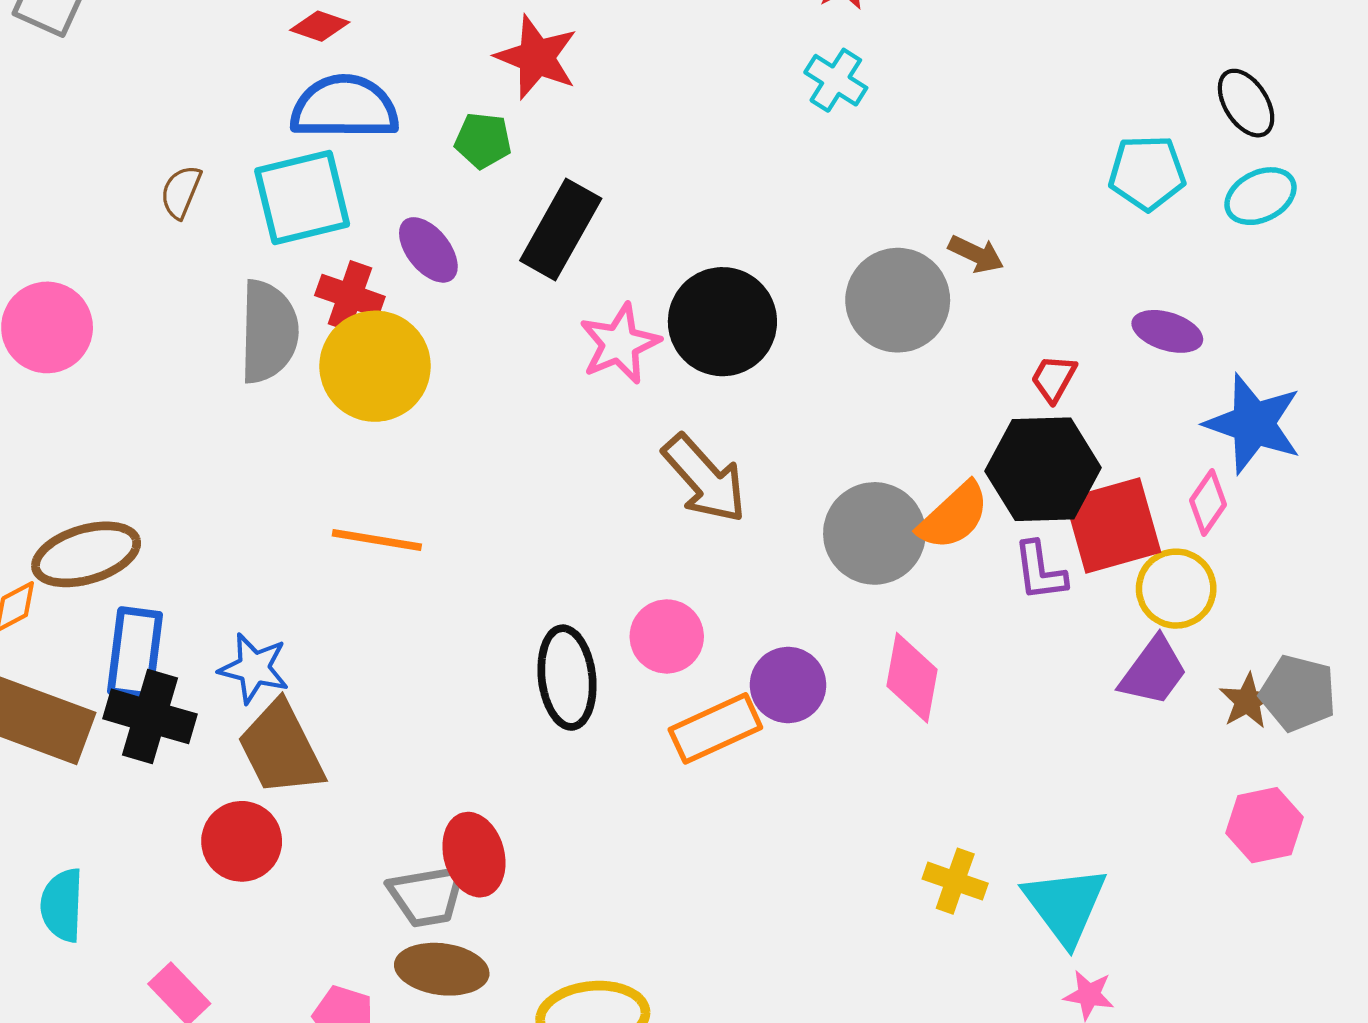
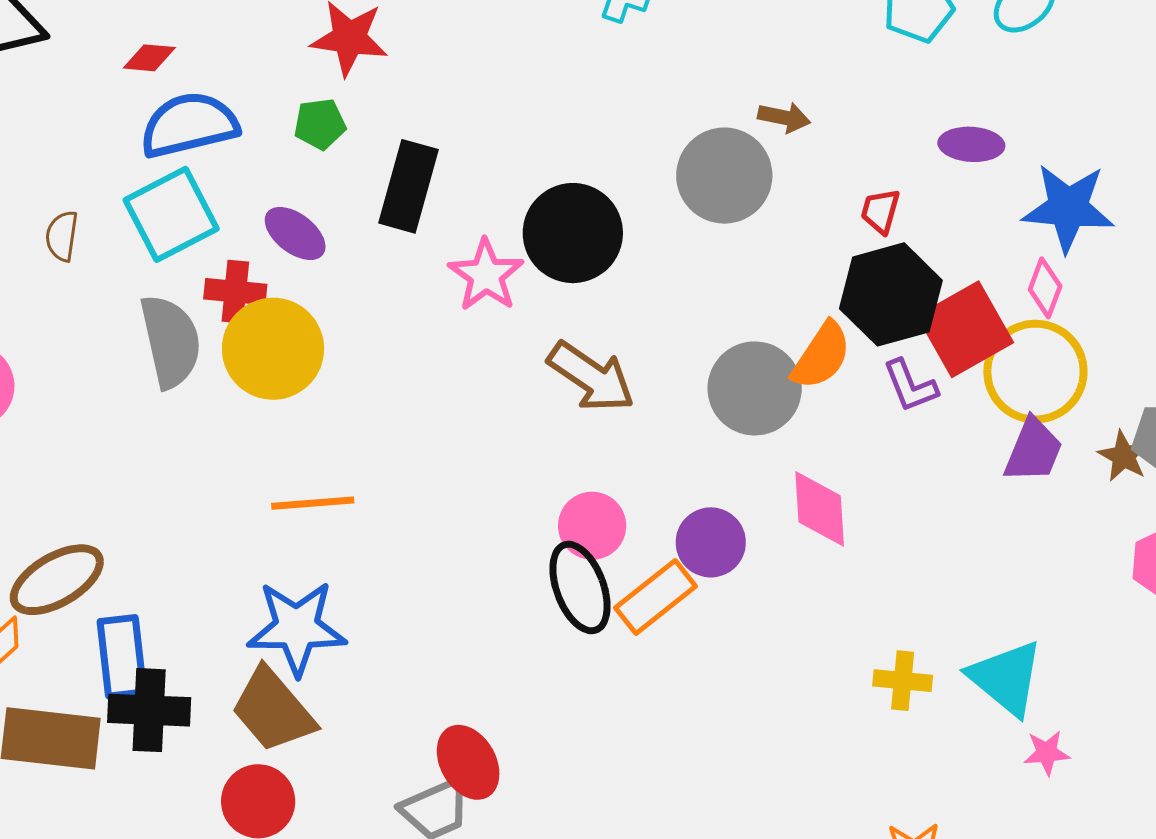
yellow circle: (1176, 589) -> (1035, 372), size x1.4
blue star: (254, 668) -> (297, 628), moved, size x1.5
black ellipse: (567, 678) -> (580, 588), moved

